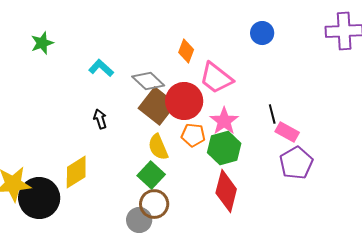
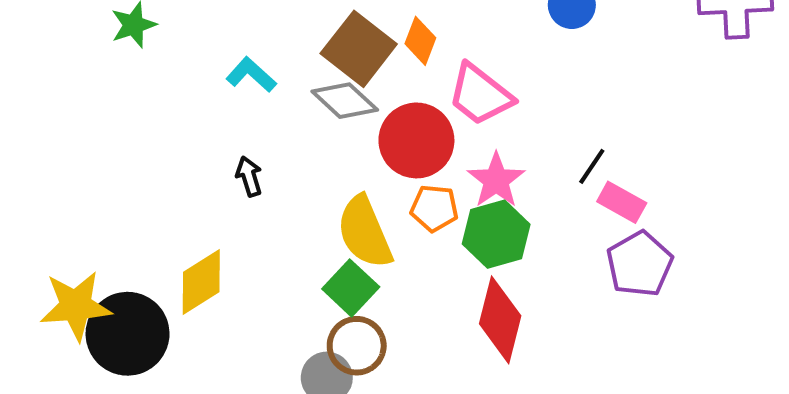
brown square: (157, 106) -> (359, 49), moved
black line: (272, 114) -> (592, 166), turned 48
yellow semicircle: (158, 147) -> (365, 232), size x1.4

